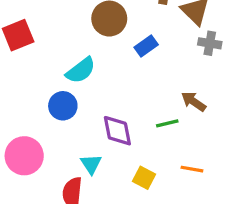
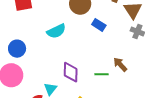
blue rectangle: (146, 46) -> (99, 25), turned 56
blue circle: (63, 106) -> (17, 49), moved

